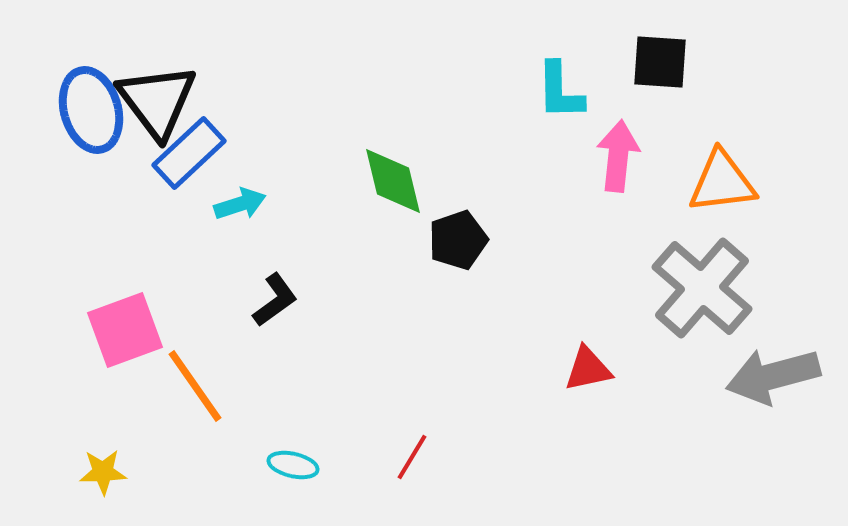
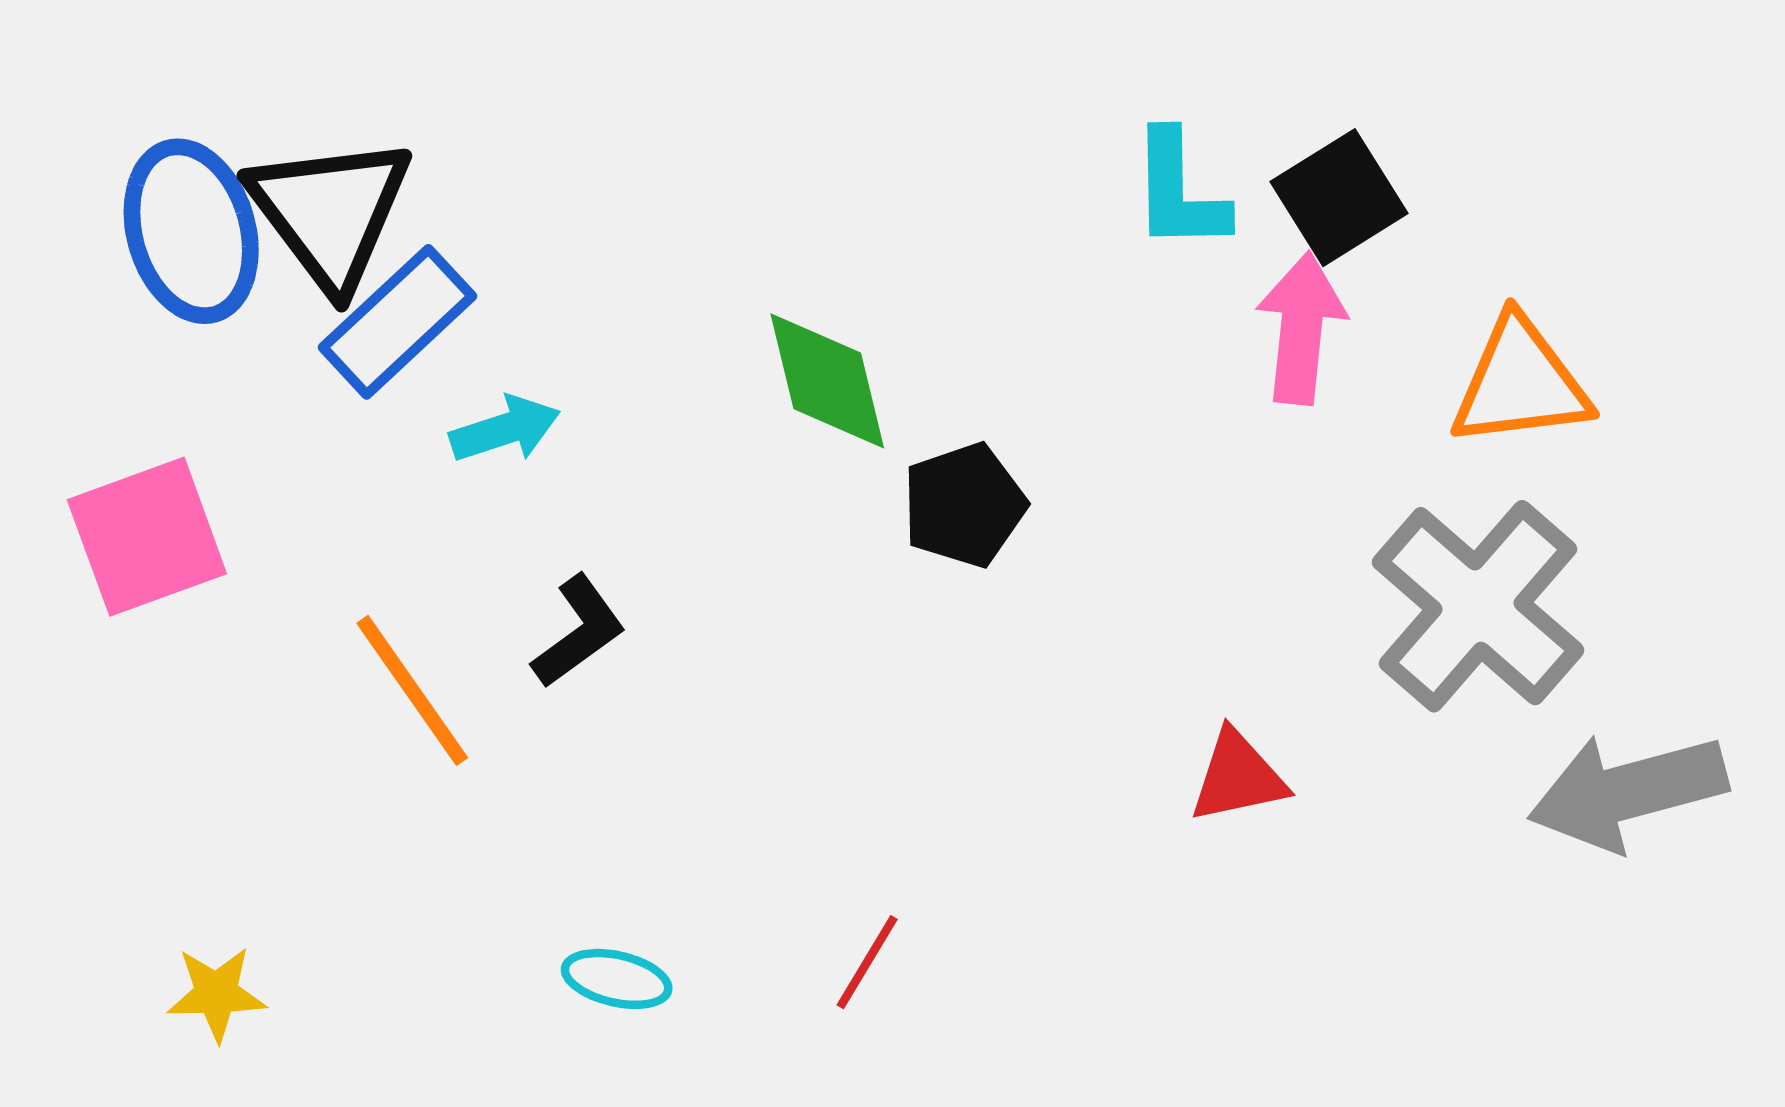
black square: (660, 62) -> (1339, 198), moved, turned -36
pink square: (125, 330) -> (147, 537), moved
orange line: (195, 386) -> (412, 690), moved

